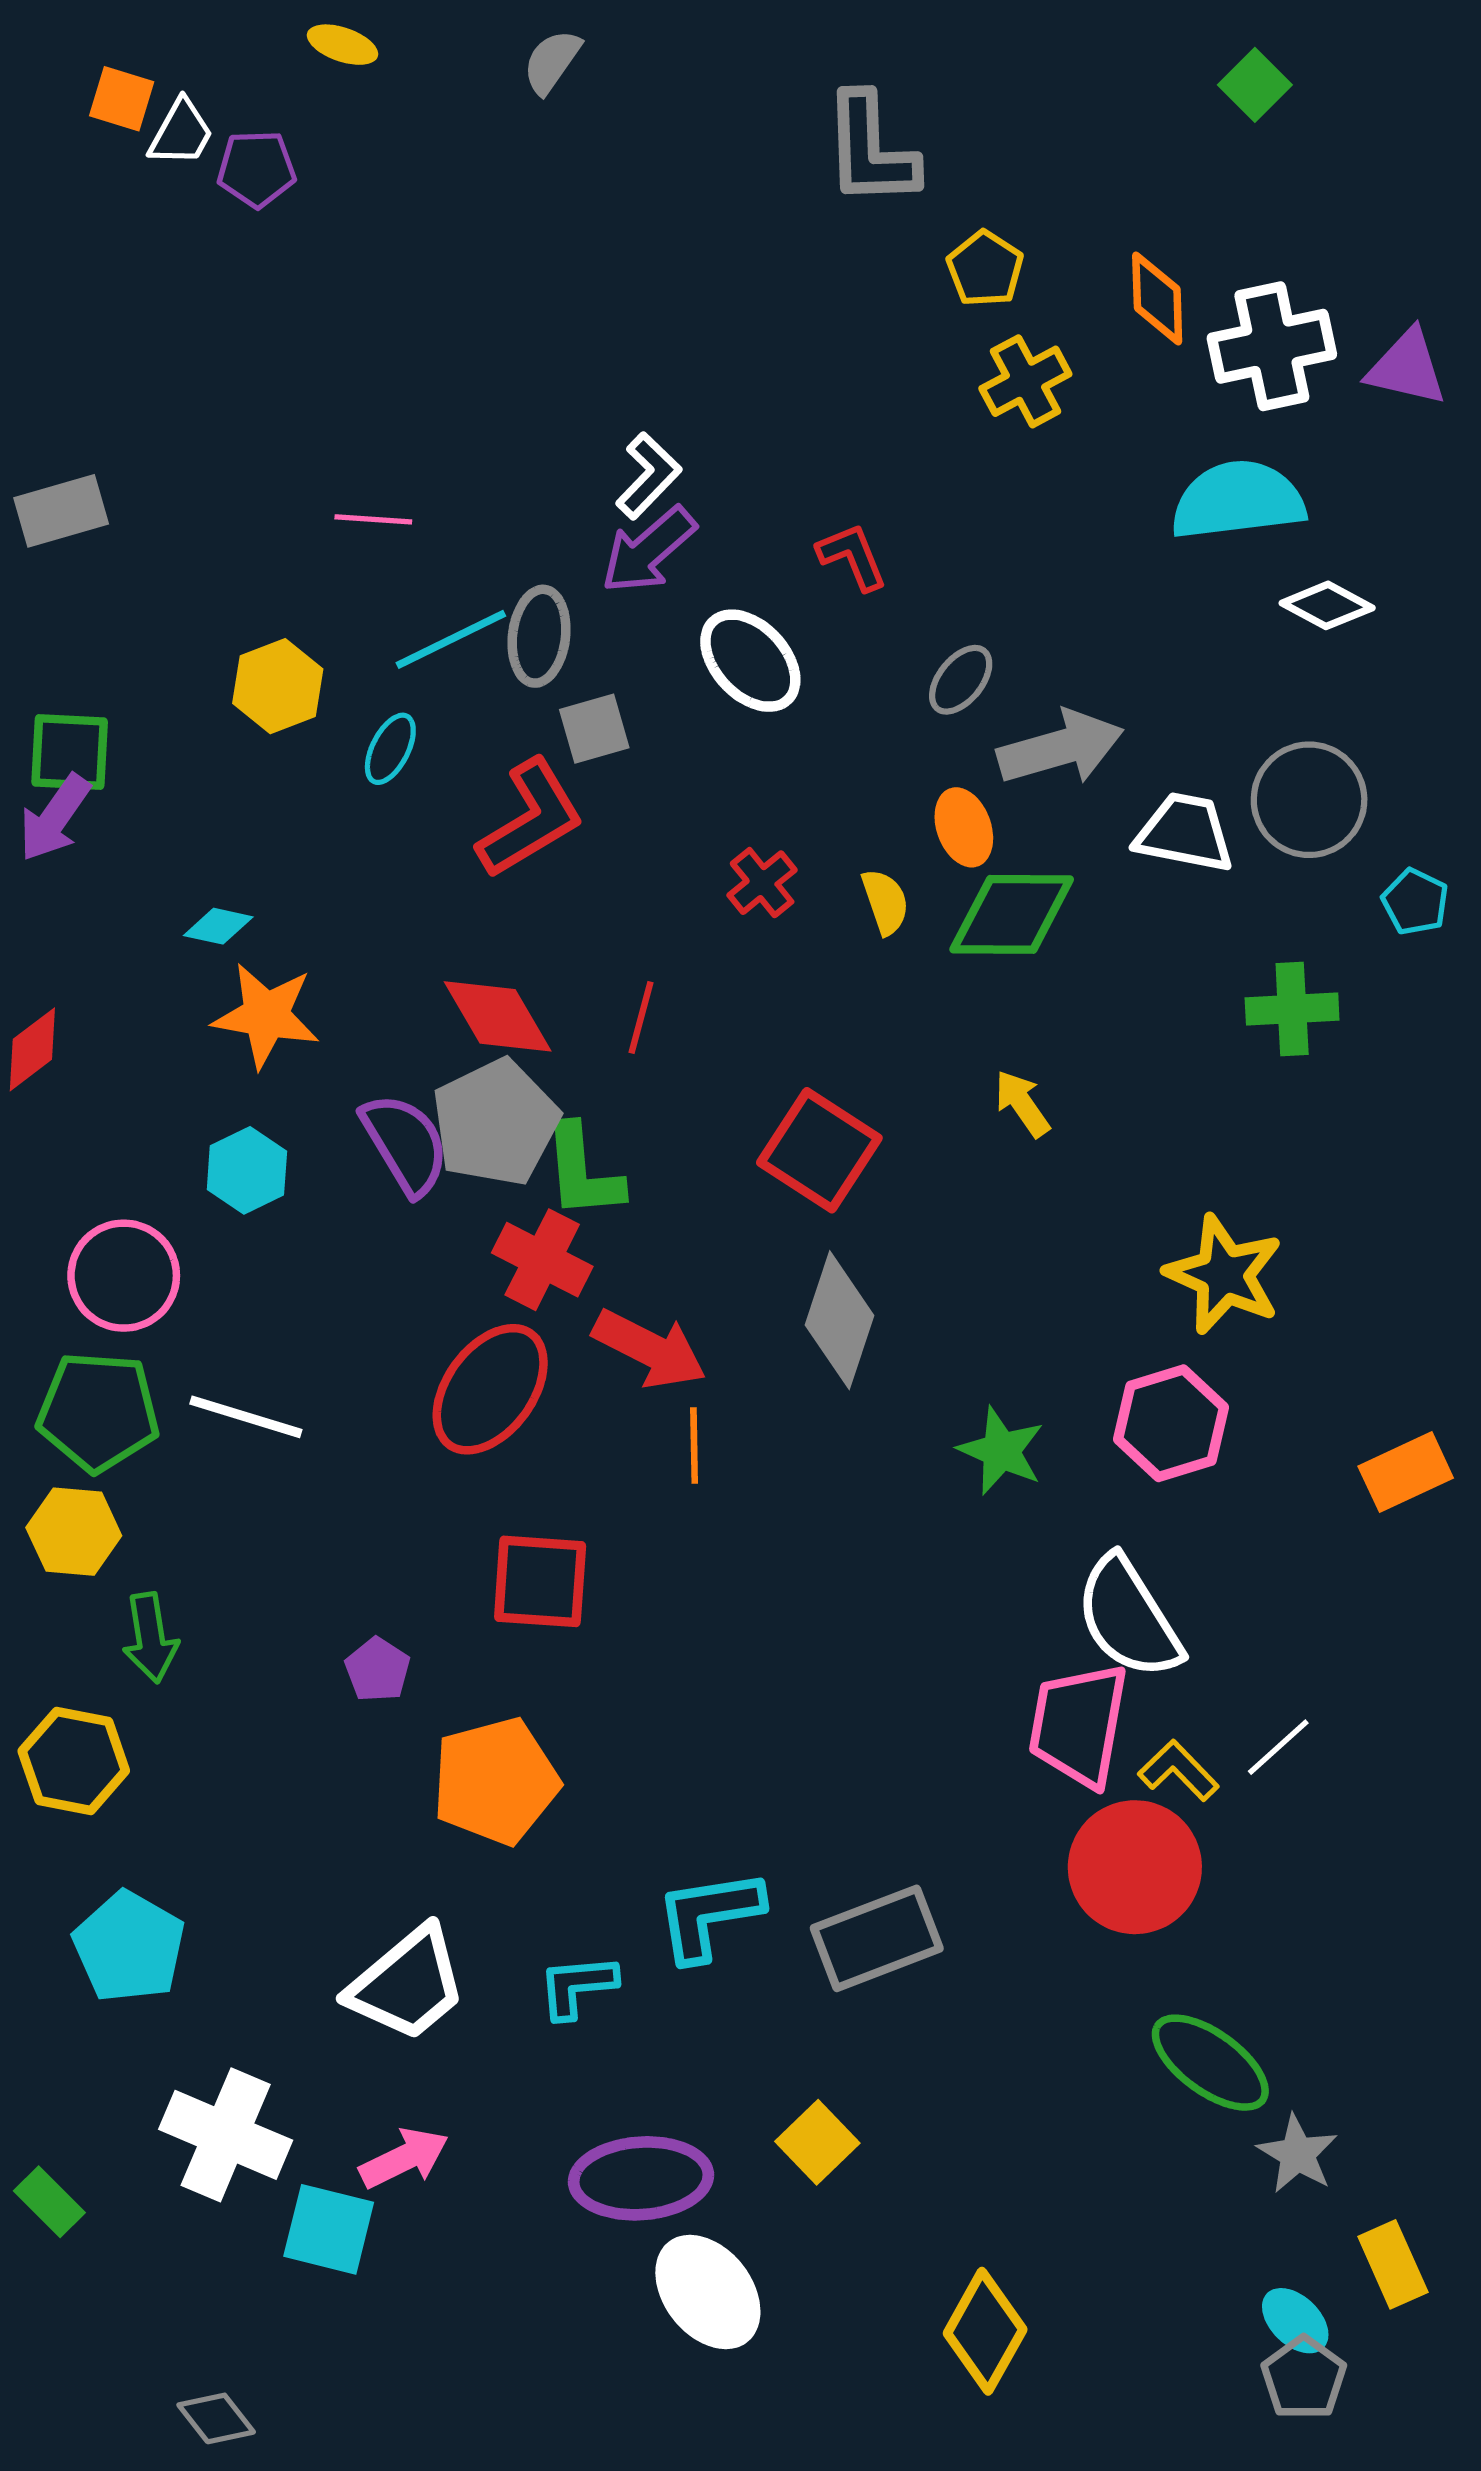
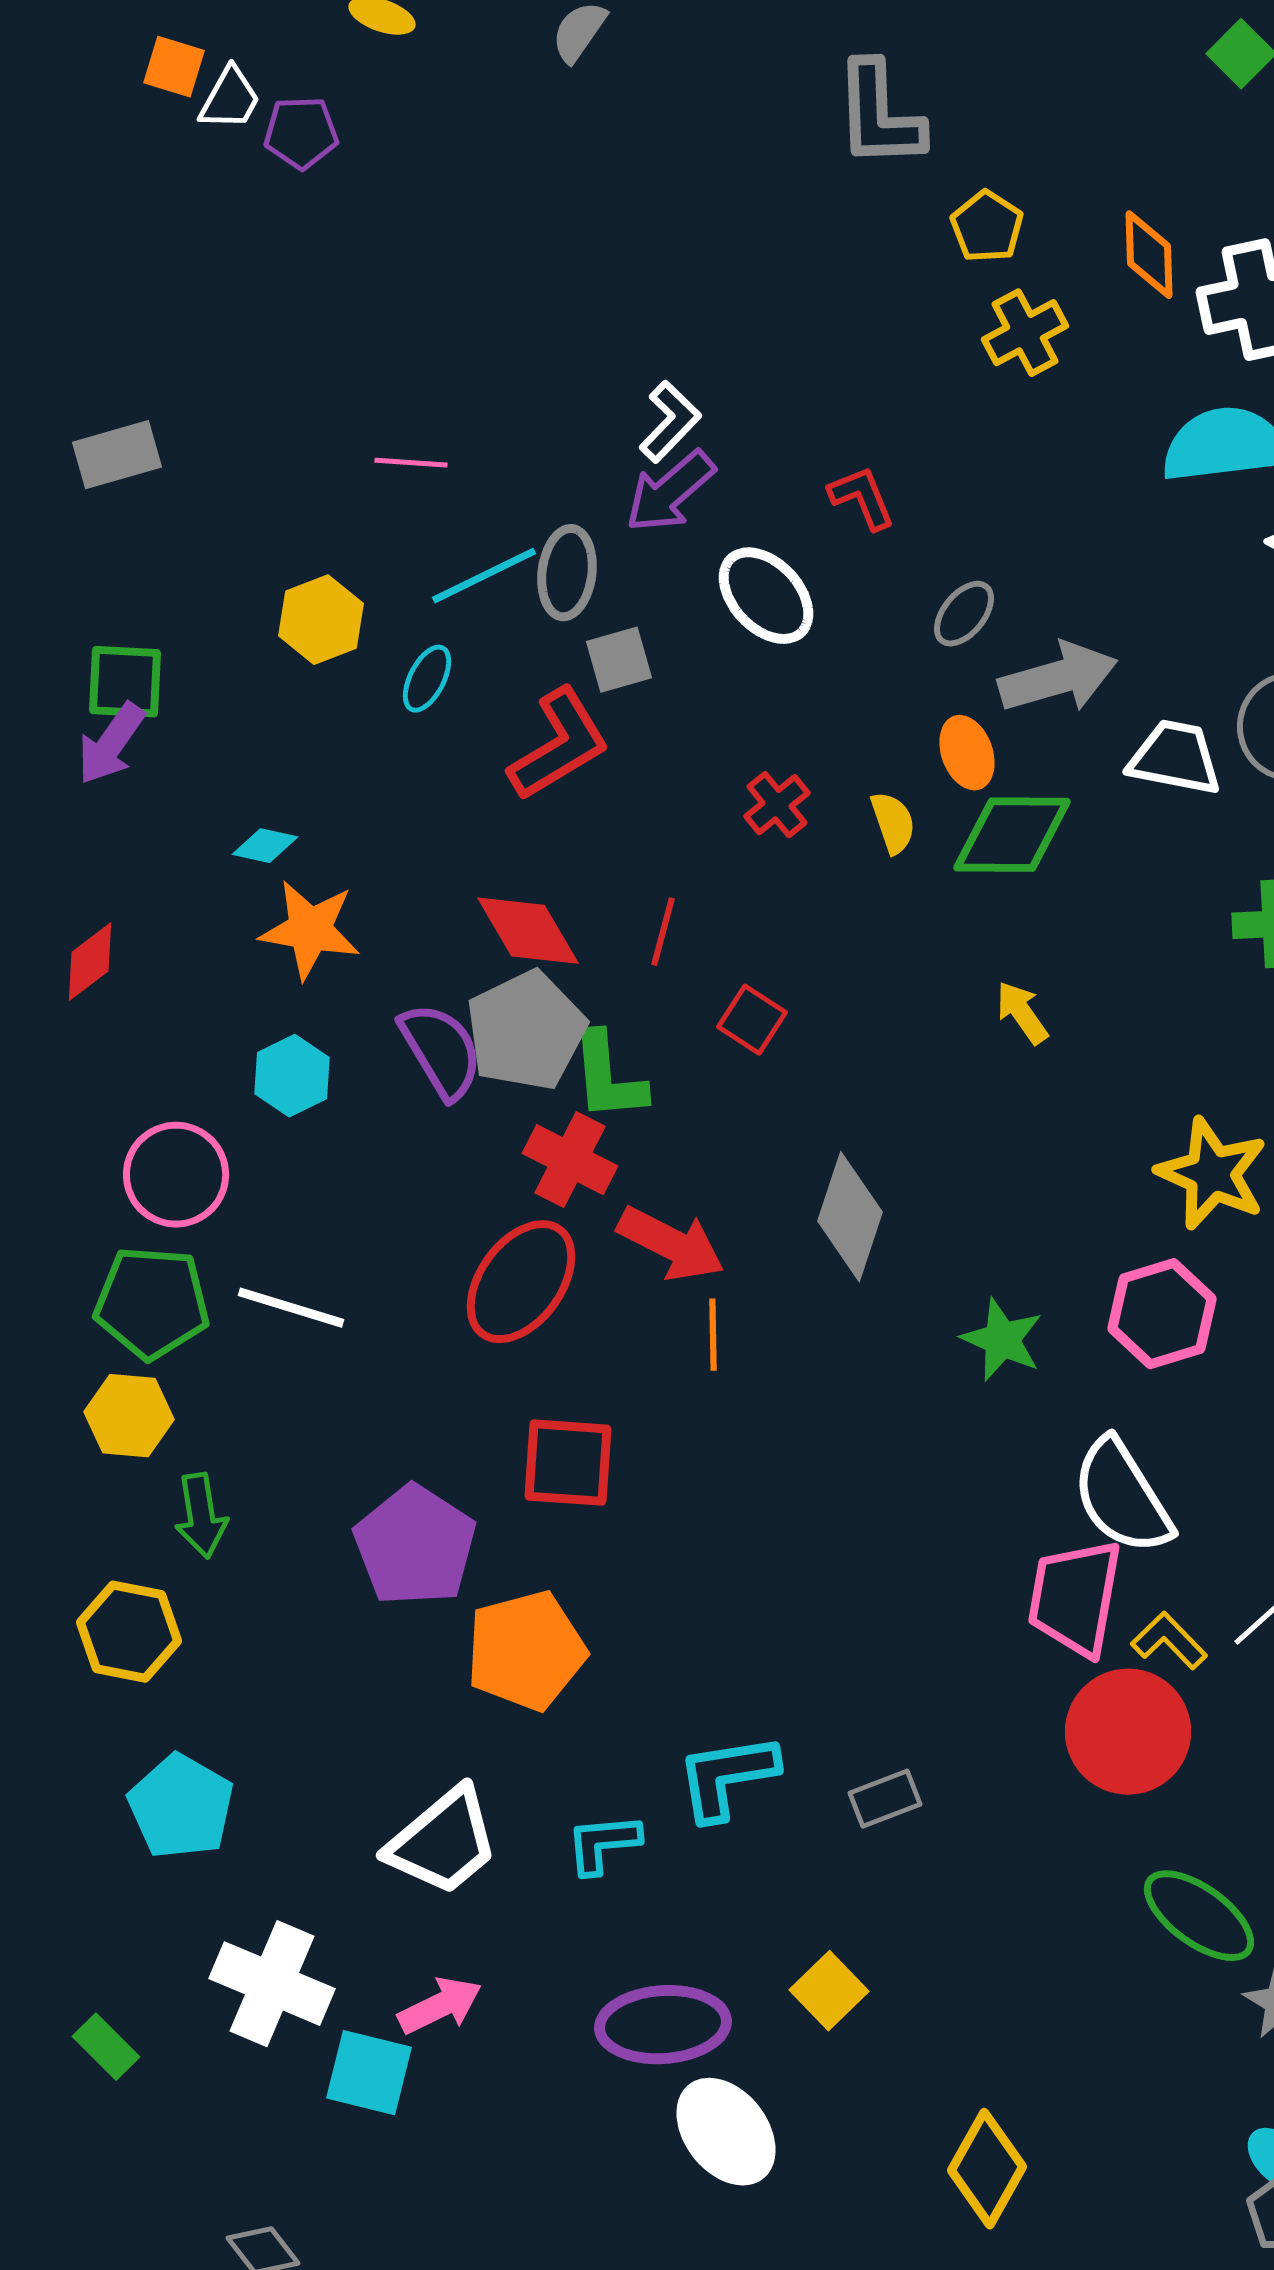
red square: (819, 1150) -> (752, 1020), moved, size x0.6
purple pentagon: (378, 1670) -> (415, 1546), size x2.0
gray rectangle: (877, 1938) -> (885, 1799), size x0.6

